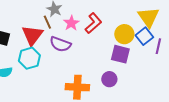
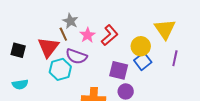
blue square: (144, 36) -> (143, 61), moved
purple square: (120, 54) -> (119, 70), moved
cyan hexagon: (29, 58) -> (60, 69), moved

